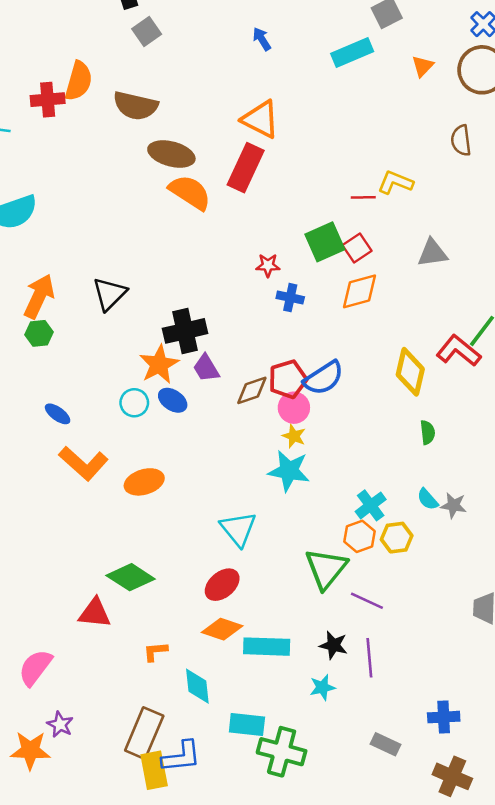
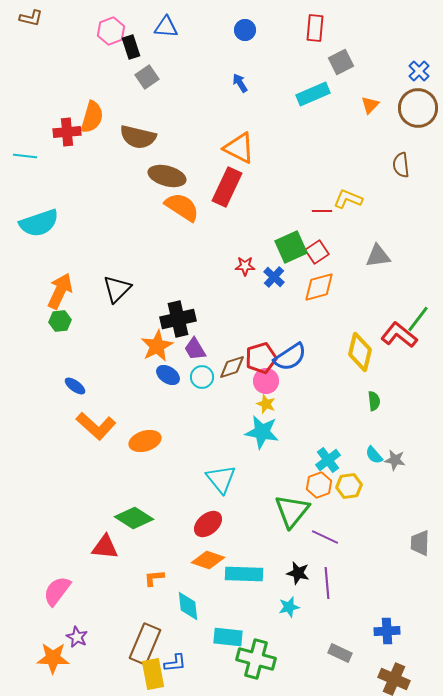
blue cross: (290, 298) -> (274, 277), moved, turned 30
cyan circle: (134, 403) -> (202, 377), moved
blue L-shape: (181, 757) -> (175, 663), size x0.7

